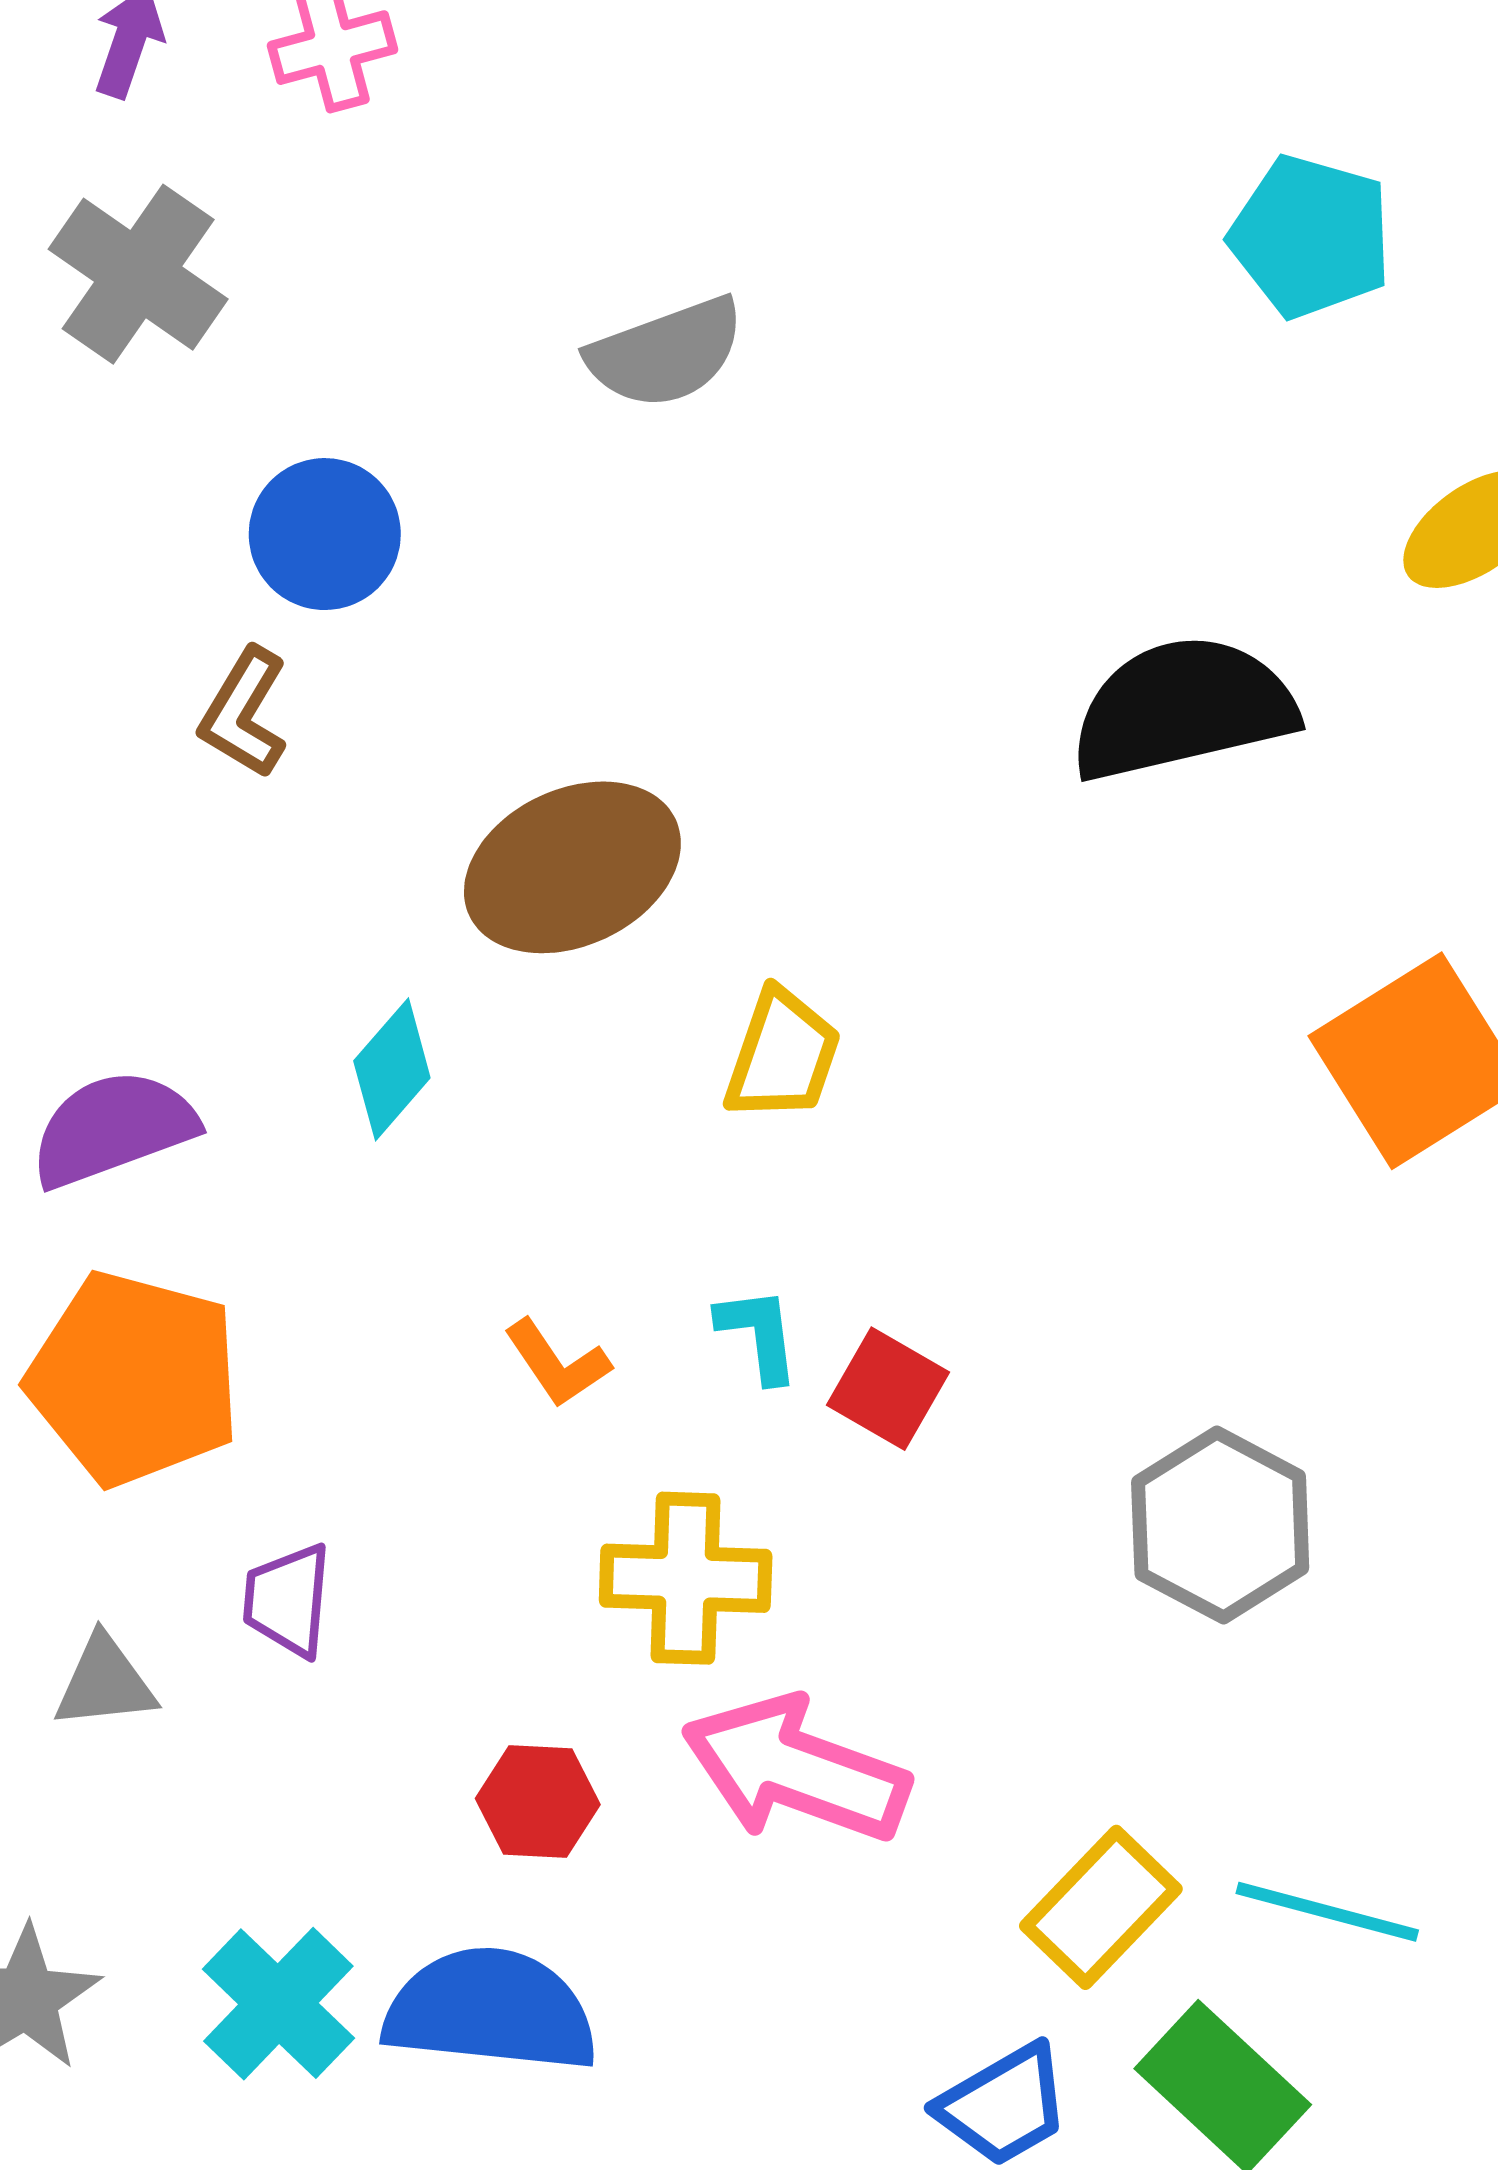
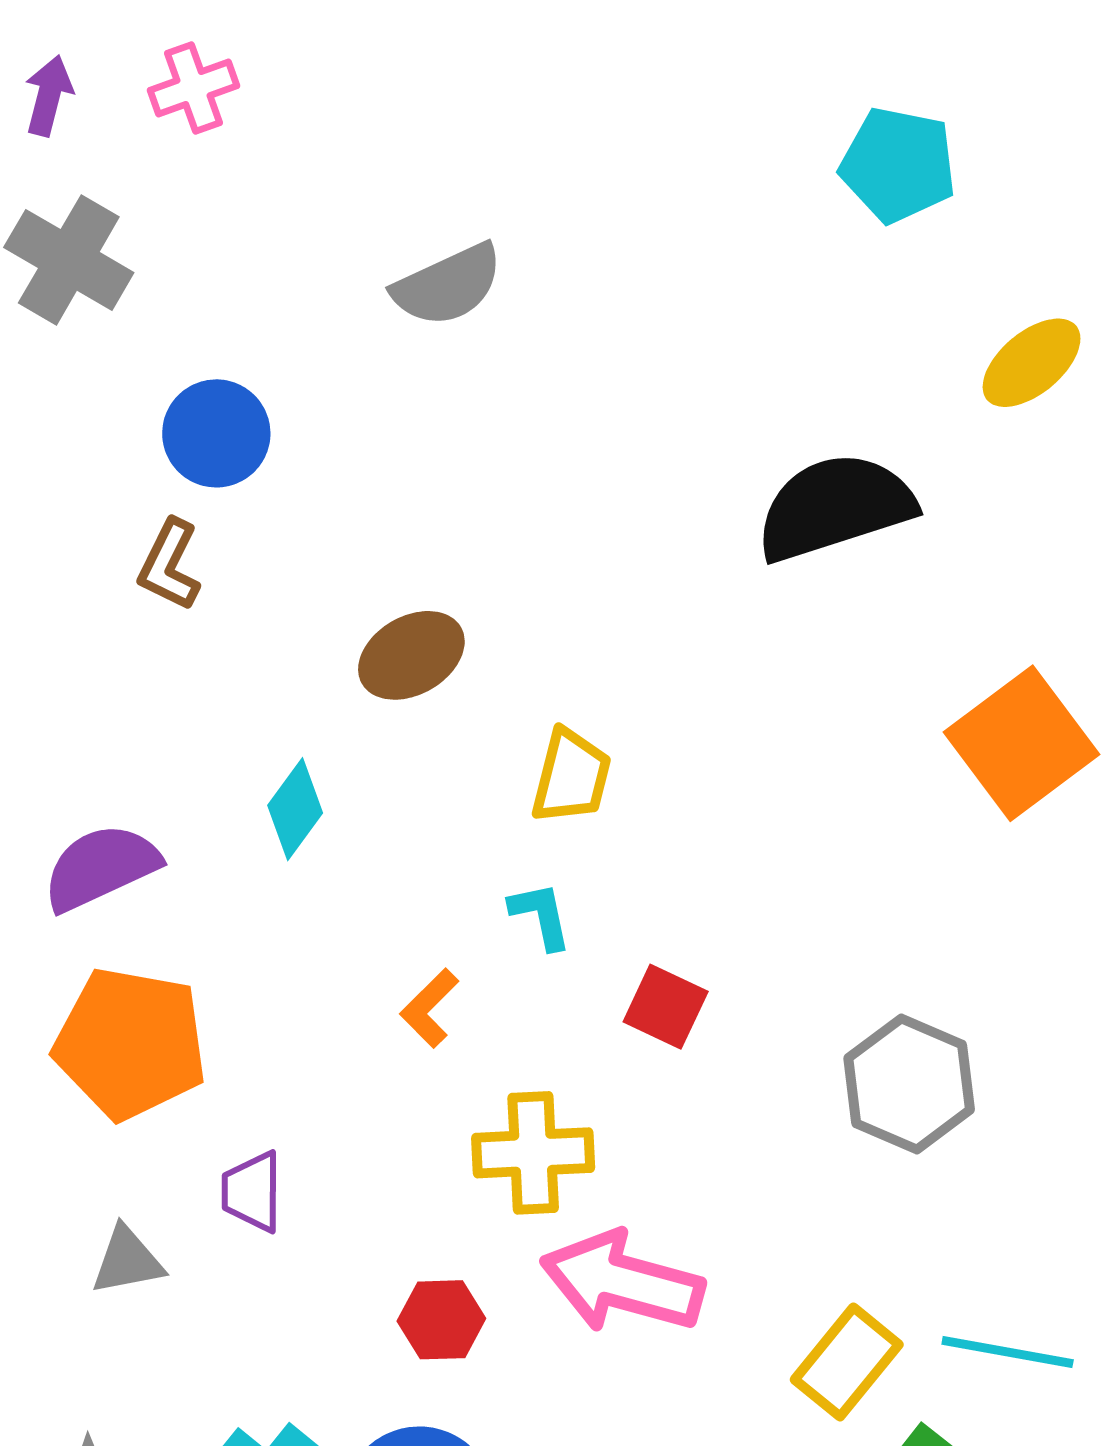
brown ellipse: (572, 867) -> (411, 655), size x0.7
cyan L-shape: (758, 1334) -> (541, 915), moved
orange L-shape: (557, 1363) -> (429, 1008), turned 84

